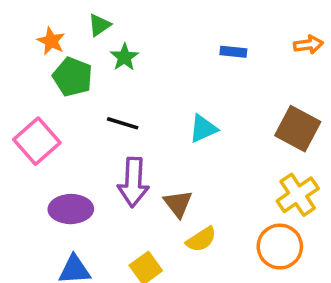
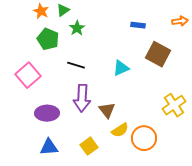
orange star: (51, 41) -> (41, 11), moved
brown square: (298, 129) -> (158, 54), moved
orange circle: (280, 247) -> (144, 138), moved

